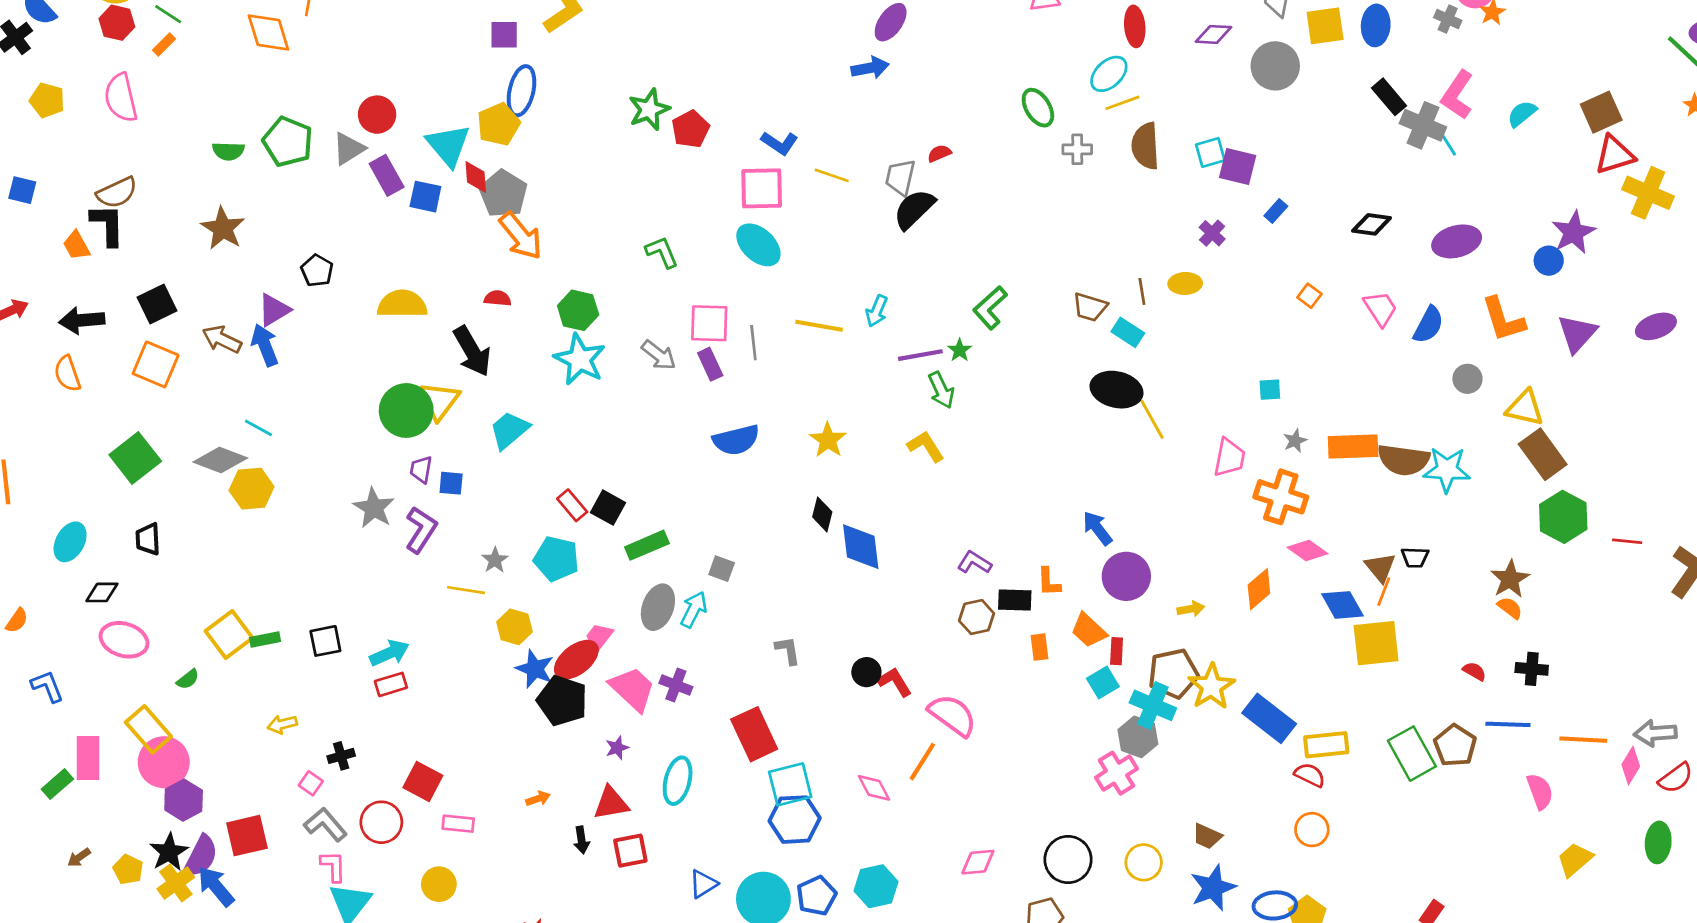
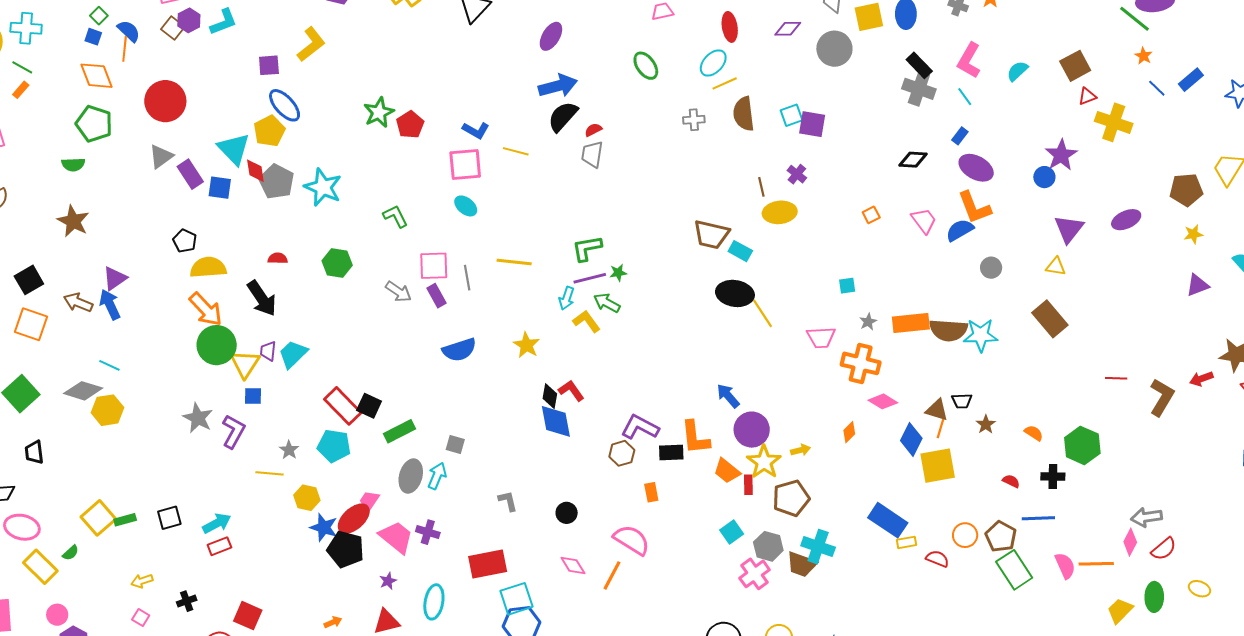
blue arrow: (870, 68) -> (558, 86), moved, size x1.4
blue ellipse: (521, 91) -> (285, 105), turned -51
green ellipse: (1038, 108) -> (646, 66), moved
red circle: (377, 115) -> (165, 101), moved, size x1.5
gray cross: (1423, 125) -> (919, 89), moved
green pentagon: (288, 142) -> (94, 124), moved
red triangle: (1615, 155) -> (1087, 96), size x0.6
gray trapezoid: (900, 177) -> (592, 154), moved
black semicircle: (914, 209) -> (563, 116), moved
blue rectangle: (1276, 211) -> (960, 136), moved
orange arrow: (521, 236) -> (206, 309), moved
purple ellipse: (1457, 241) -> (976, 168), turned 48
cyan ellipse: (758, 245) -> (466, 206), size x0.7
black pentagon: (317, 271) -> (185, 241), moved
yellow ellipse: (1185, 283) -> (780, 212), size x1.4
brown line: (1142, 291) -> (761, 187), moved
orange square: (1309, 296) -> (871, 215), turned 30
brown trapezoid: (1090, 307) -> (711, 234), size x1.4
green L-shape: (990, 308) -> (587, 248), moved, turned 36
cyan arrow: (877, 311) -> (567, 298), moved
orange L-shape: (1503, 319) -> (974, 208), moved
blue semicircle: (1428, 325) -> (960, 230), turned -144
green star: (960, 350) -> (618, 273), turned 30
cyan star: (580, 359) -> (323, 187), moved
green arrow: (941, 390) -> (607, 303), turned 148
yellow triangle: (440, 401) -> (245, 364), moved
yellow triangle: (1525, 408) -> (1056, 266), moved, size x0.7
yellow L-shape: (926, 446) -> (586, 321), moved
pink trapezoid: (1229, 458) -> (821, 337), turned 80
purple trapezoid: (421, 469) -> (268, 351), moved
red rectangle: (572, 505) -> (343, 406), size x1.6
black diamond: (822, 514) -> (550, 396), moved
green hexagon: (1563, 517) -> (1082, 445), moved
purple L-shape: (974, 562) -> (640, 427), size x1.5
brown triangle: (1380, 567) -> (937, 410), turned -30
brown star: (1510, 579) -> (986, 424), moved, size x0.7
orange L-shape: (1049, 582) -> (695, 438), size x1.6
orange diamond: (1259, 589) -> (849, 432), size x0.7
blue diamond: (1343, 605) -> (911, 439), turned 60
brown hexagon: (977, 617) -> (622, 453), moved
orange rectangle: (1039, 647) -> (651, 492), moved
red L-shape: (895, 682) -> (571, 391), moved
cyan square: (1103, 683) -> (732, 532), moved
yellow star: (1211, 687) -> (764, 462), moved
cyan cross: (1153, 705) -> (818, 547), moved
blue rectangle: (1269, 718) -> (888, 520), moved
yellow rectangle: (148, 729) -> (40, 567), moved
red rectangle: (754, 734) -> (488, 564), turned -72
orange line: (1583, 740) -> (1096, 564), moved
yellow rectangle: (1326, 745) -> (906, 542), size x0.6
green rectangle: (1412, 754) -> (1014, 570), moved
pink circle: (164, 762) -> (57, 615), size x0.6
red semicircle: (1310, 775) -> (937, 559), moved
pink square: (311, 783) -> (141, 618), moved
pink diamond: (874, 788) -> (573, 566), moved
orange circle: (1312, 830) -> (965, 535), moved
brown trapezoid: (1207, 836) -> (802, 564), moved, size x1.4
yellow trapezoid: (1575, 860) -> (1120, 611), moved

